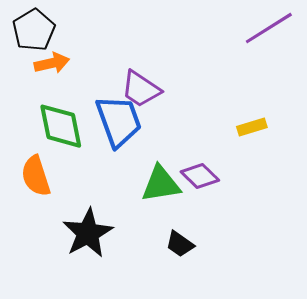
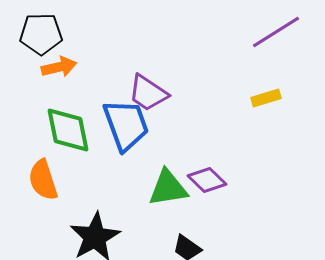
black pentagon: (34, 30) -> (41, 34), turned 30
yellow rectangle: (252, 127) -> (266, 98), moved

